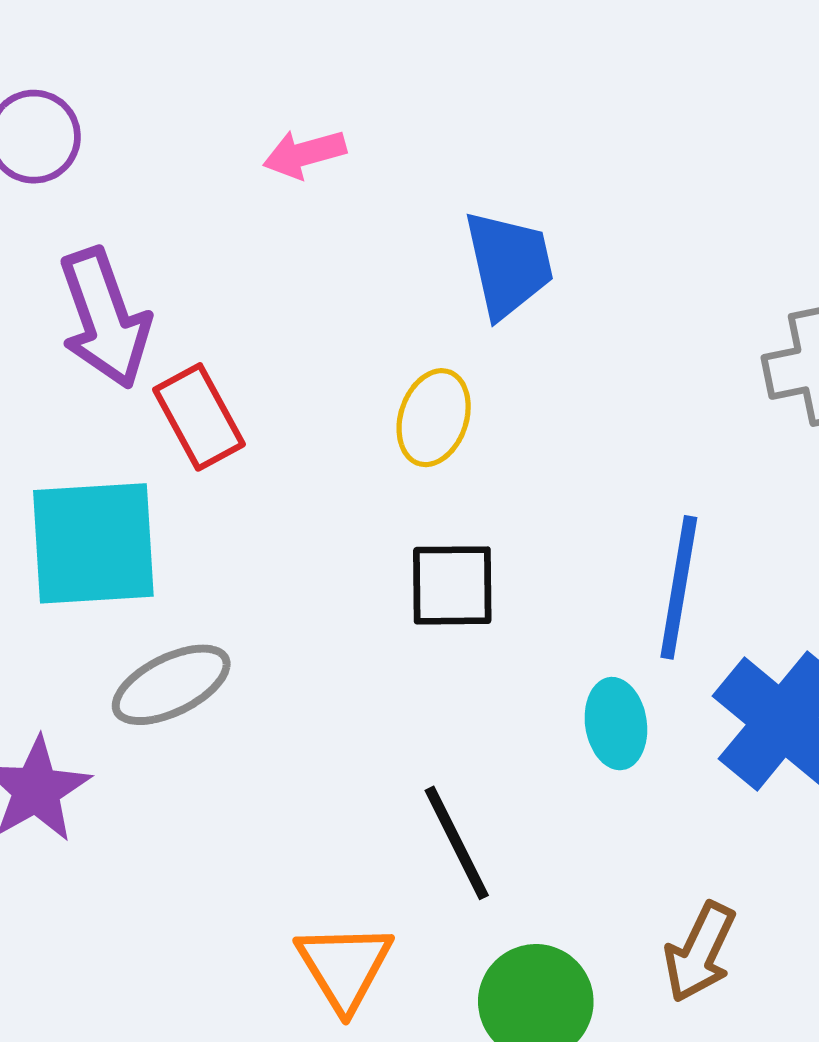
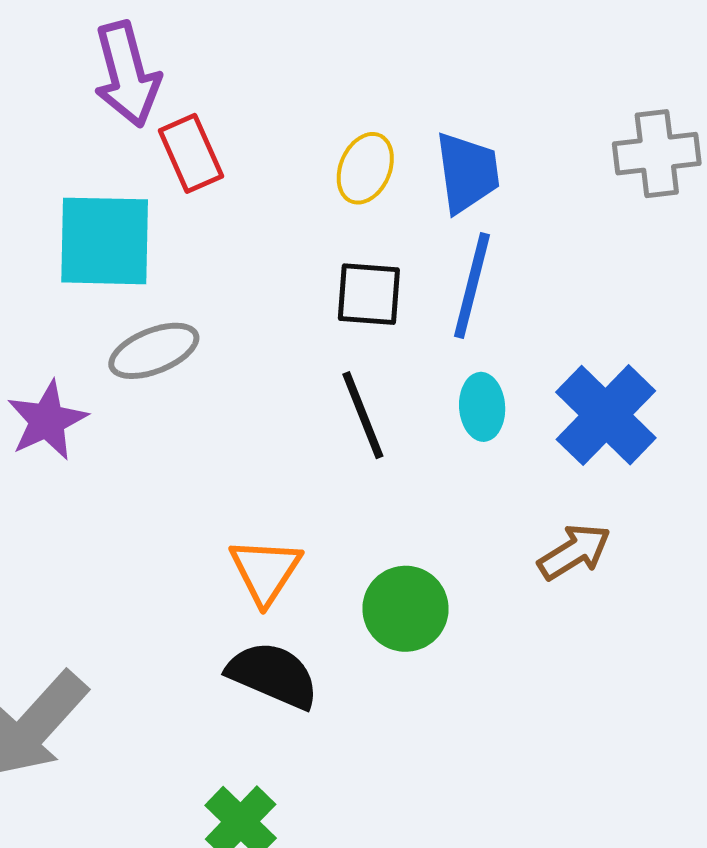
blue trapezoid: (509, 264) -> (467, 173), moved
blue line: (679, 587) -> (472, 285), moved
black line: (457, 843) -> (363, 415), moved
brown arrow: (700, 952) -> (574, 552), moved, turned -152

